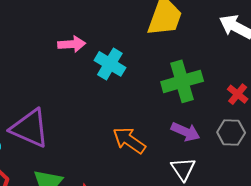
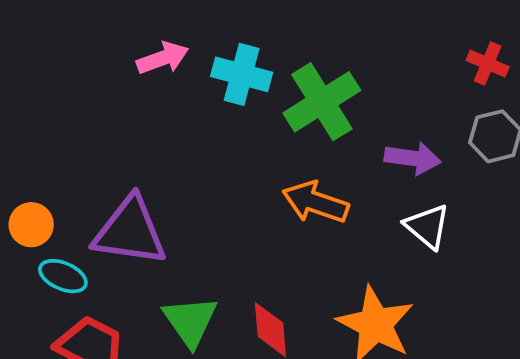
green cross: (182, 81) -> (322, 102), moved

